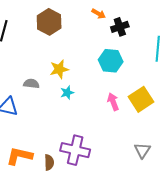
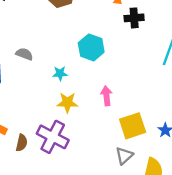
cyan hexagon: (111, 61) -> (91, 47), moved
yellow star: (59, 69) -> (67, 103), moved
yellow square: (141, 99) -> (133, 126), moved

